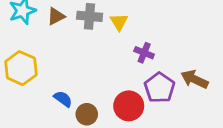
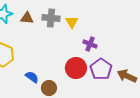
brown triangle: (56, 16) -> (27, 18), turned 32
brown arrow: (194, 79) -> (127, 76), moved
red circle: (129, 106) -> (76, 68), moved

